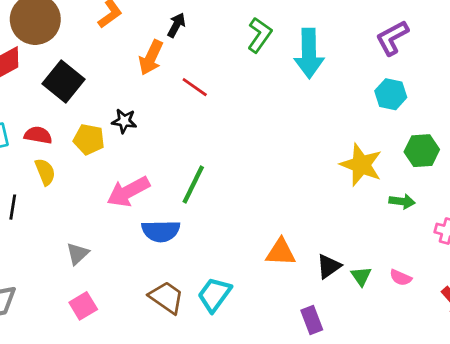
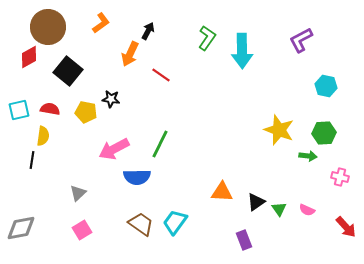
cyan hexagon: (391, 94) -> (326, 86), moved
green hexagon: (422, 151) -> (324, 133), moved
yellow semicircle: (45, 172) -> (43, 136), moved, turned 30

